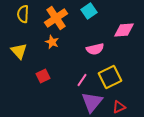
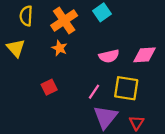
pink diamond: (124, 30) -> (145, 55), moved
yellow triangle: (19, 51) -> (16, 48), moved
yellow square: (110, 77) -> (126, 88), turned 35
red triangle: (119, 107) -> (137, 123), turned -32

